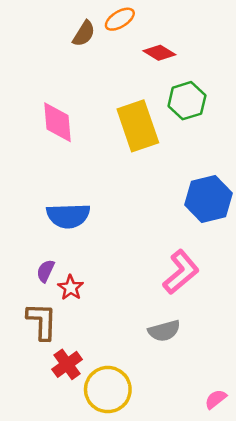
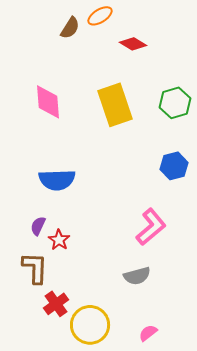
green hexagon: (187, 101) -> (175, 103), moved
blue hexagon: (208, 199) -> (174, 166), size x0.7
pink semicircle: (216, 399) -> (148, 333), moved

